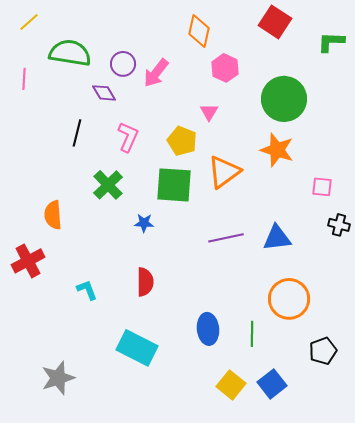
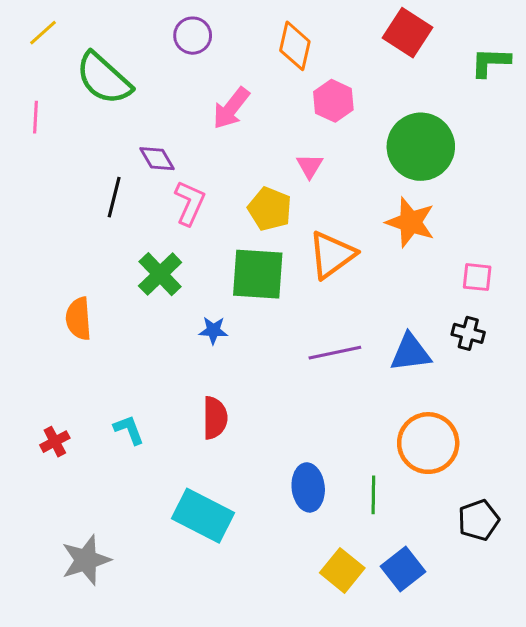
green semicircle: (70, 53) -> (104, 79), turned -147
purple circle: (123, 64) -> (193, 36), moved
purple diamond: (104, 93) -> (157, 159), moved
black cross: (339, 225) -> (468, 333), moved
red cross: (28, 261) -> (55, 442), moved, size x0.6

